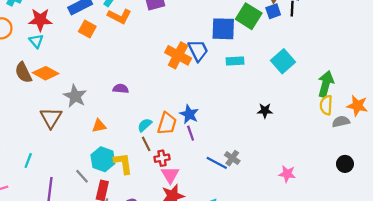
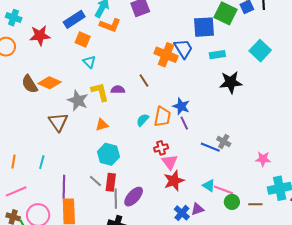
cyan triangle: (36, 41) -> (89, 62), moved
black star: (265, 111) -> (231, 82), moved, size x1.6
brown line: (146, 144) -> (144, 81), moved
yellow L-shape: (123, 163) -> (100, 92), moved
pink star: (287, 174) -> (263, 159), moved
gray line: (82, 176) -> (95, 181), moved

